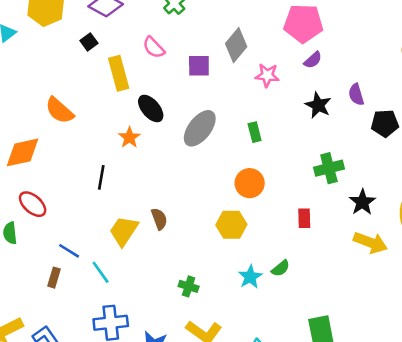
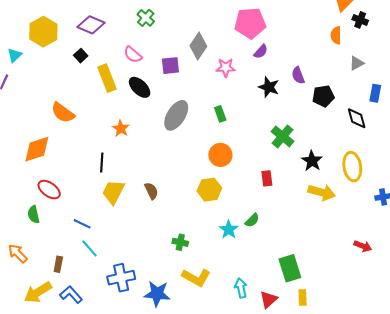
black ellipse: (151, 109) -> (140, 87), moved
green cross: (329, 168) -> (283, 136), turned -30
yellow trapezoid: (124, 231) -> (113, 192), moved
cyan line: (101, 272) -> (89, 248), moved
brown rectangle: (54, 278) -> (58, 264), moved

